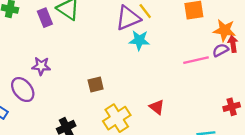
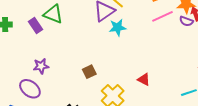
purple semicircle: (221, 50) -> (186, 21), turned -120
pink line: (196, 60) -> (162, 16), moved

